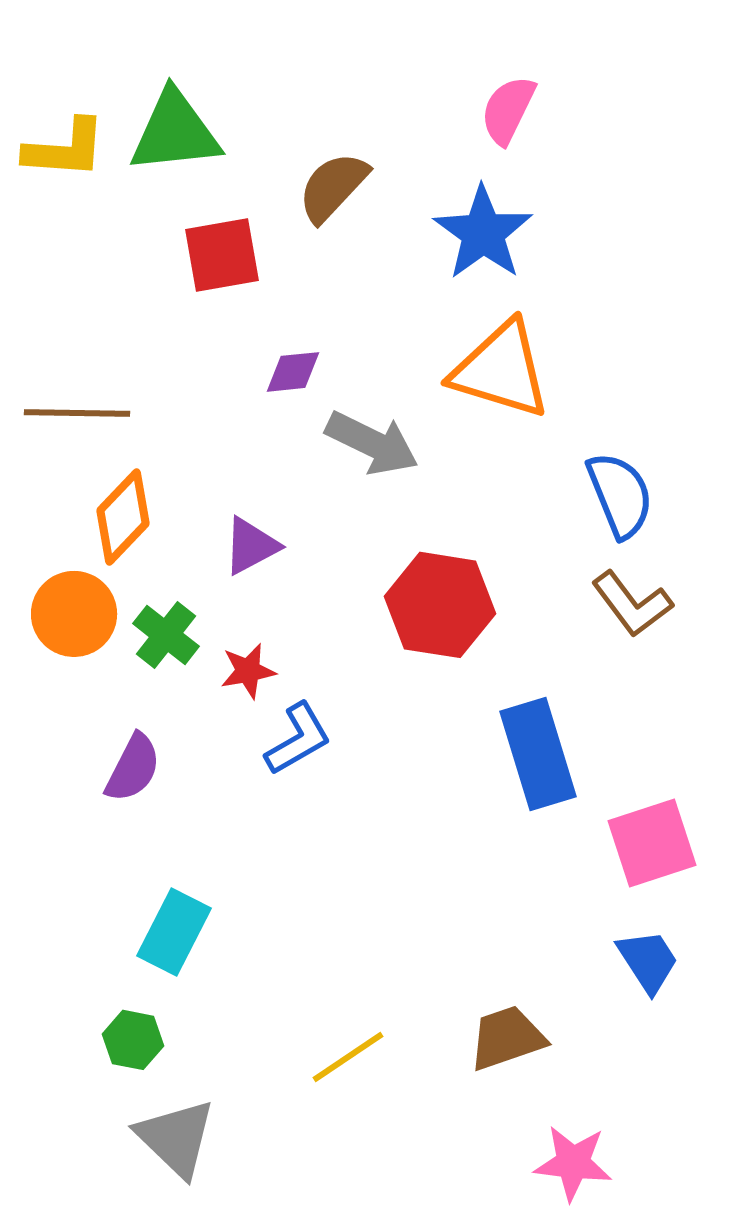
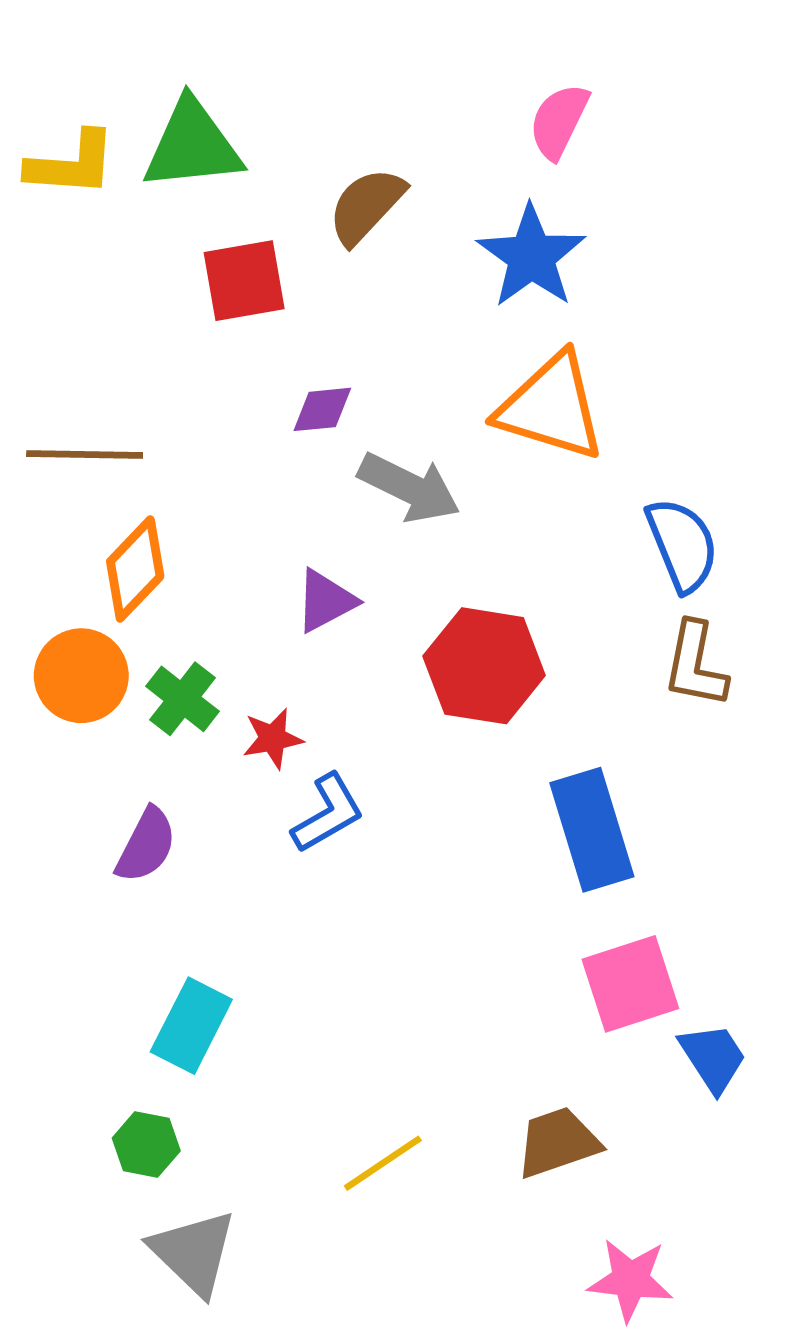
purple triangle: (251, 546) -> (326, 601), moved
brown L-shape: (632, 604) -> (695, 665), turned 48
pink square: (652, 843) -> (630, 984), moved

